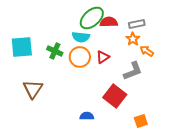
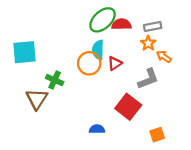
cyan semicircle: (81, 37) -> (98, 50), moved, turned 84
green cross: (55, 51) -> (55, 80), moved

